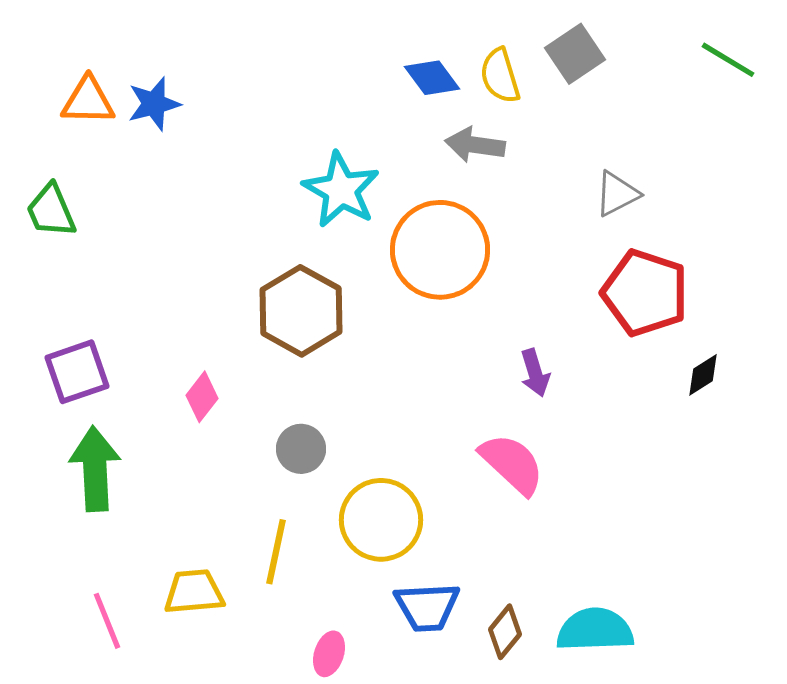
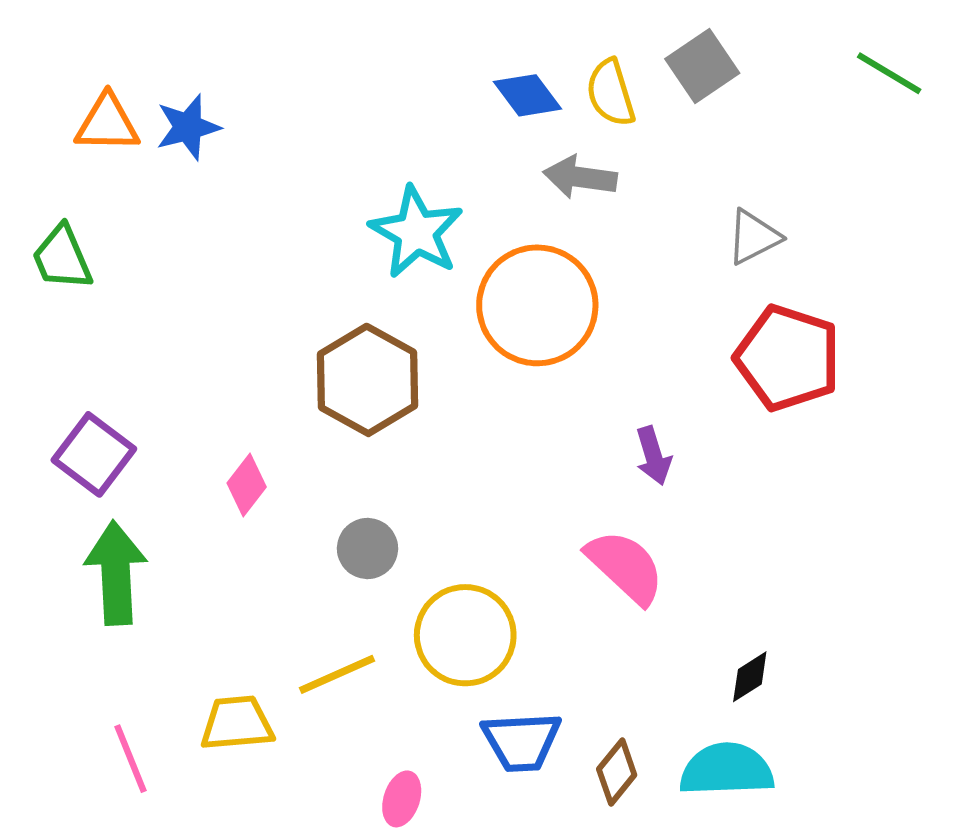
purple square: (77, 372) -> (94, 454), turned -34
black diamond: (703, 375) -> (750, 677), moved
yellow line: (276, 552) -> (337, 674), turned 54

